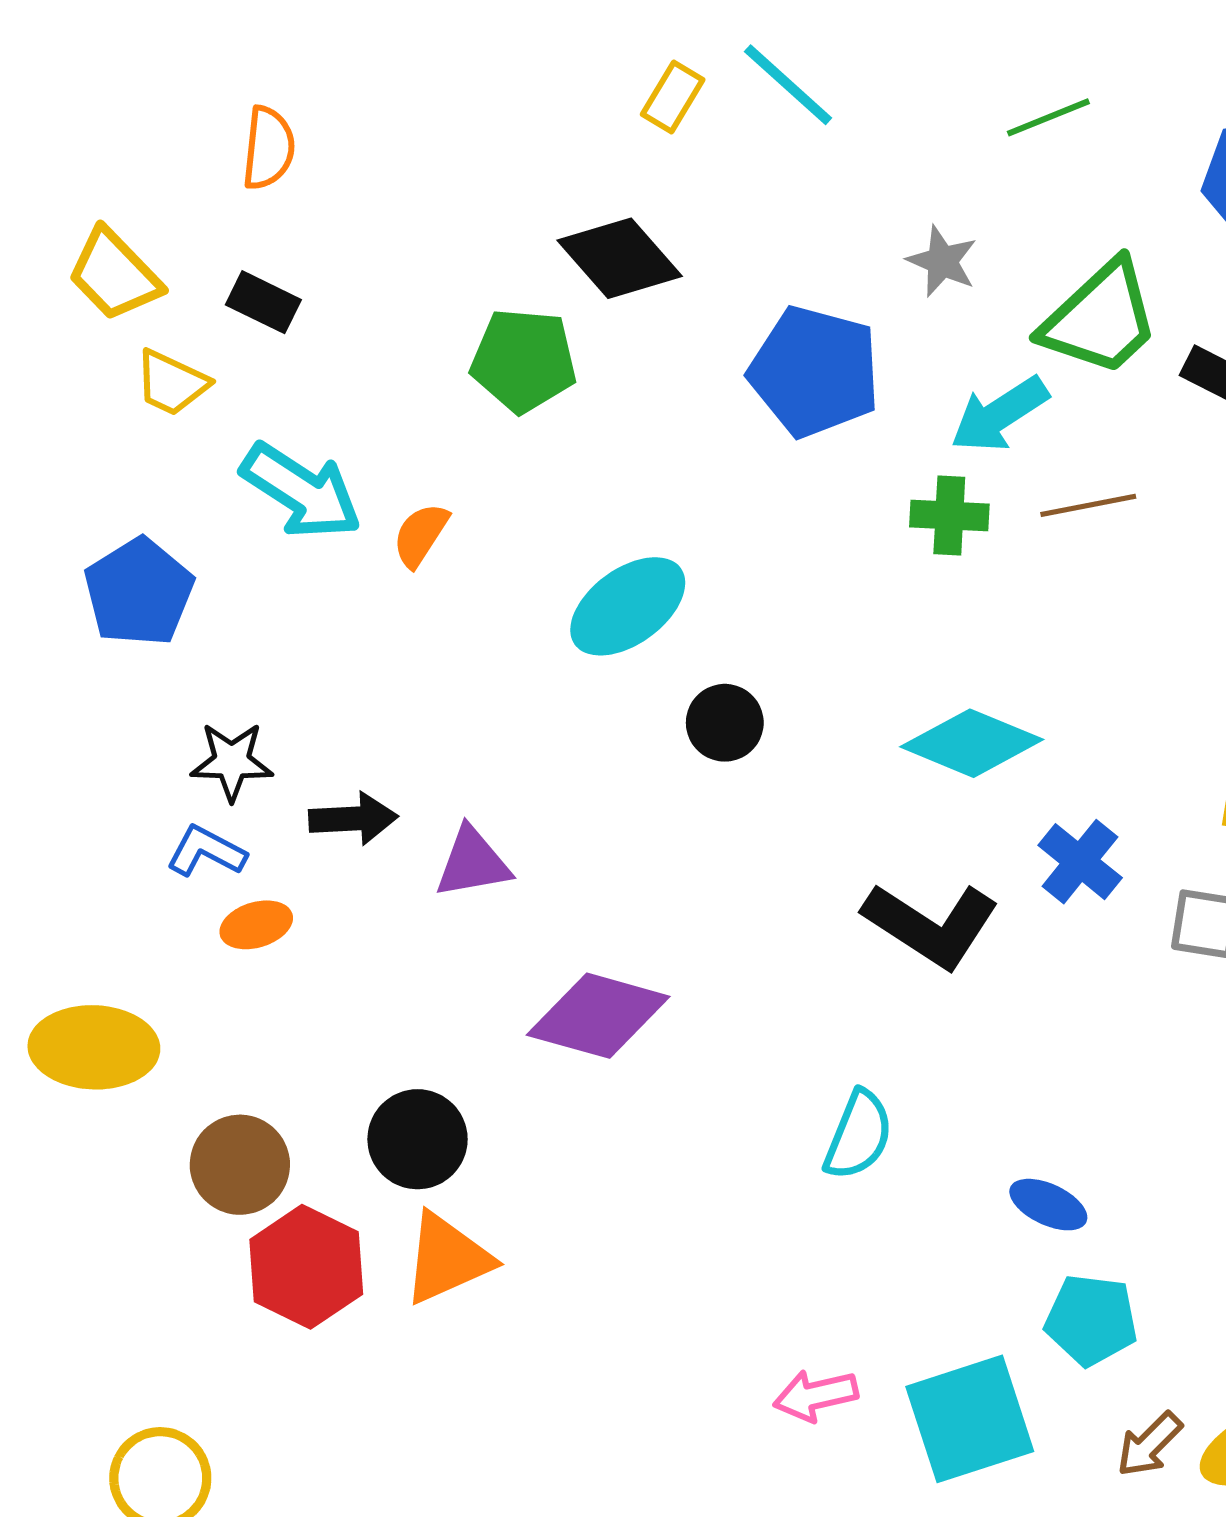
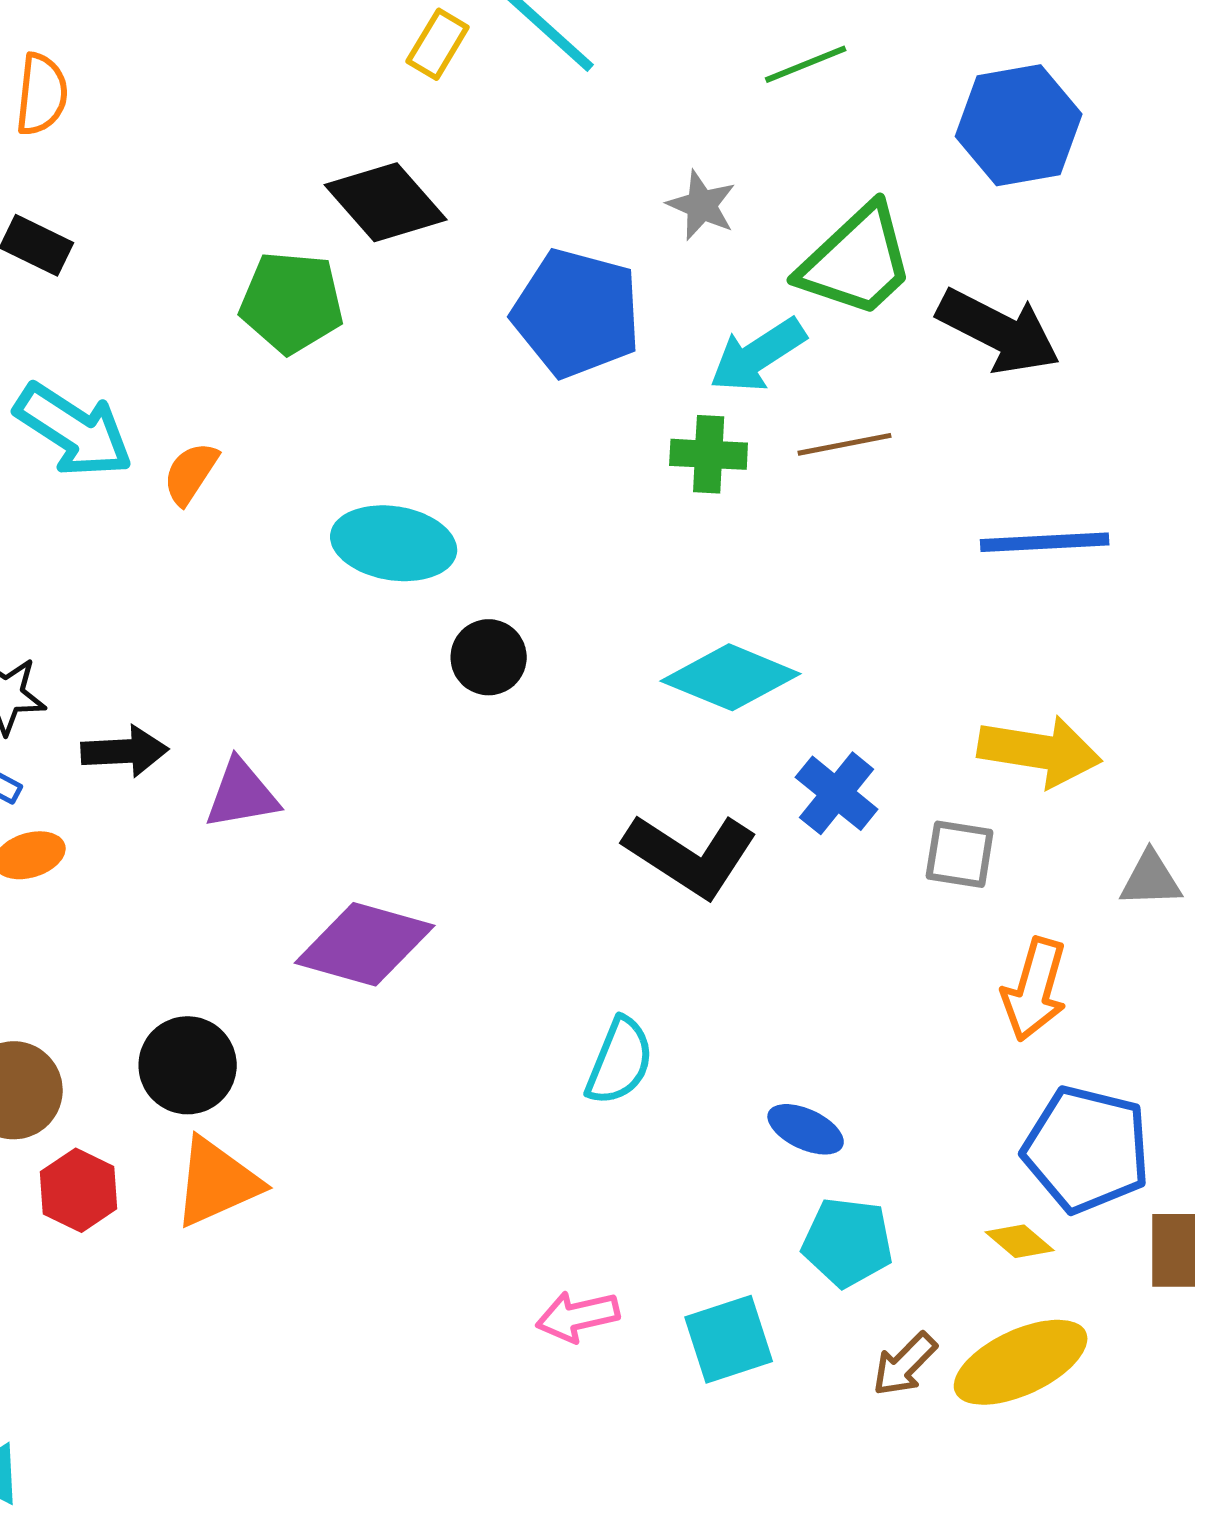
cyan ellipse: (628, 606) -> (394, 543), turned 45
red hexagon: (306, 1267) -> (79, 1190), size x0.7
cyan square: (970, 1419) -> (729, 1339), size x0.7

